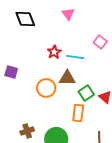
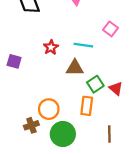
red star: (54, 52) -> (51, 47), moved
orange circle: (46, 88) -> (49, 109), moved

